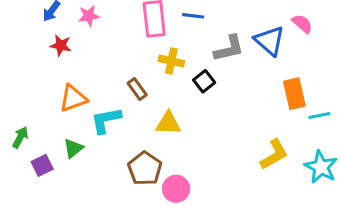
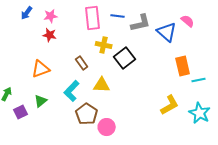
red star: (61, 45) -> (50, 35), moved
gray L-shape: (229, 49) -> (141, 23), moved
black square: (204, 81) -> (125, 58), size x1.5
cyan L-shape: (106, 120) -> (72, 91), moved, turned -35

